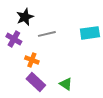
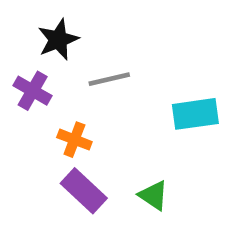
cyan rectangle: (90, 33) -> (195, 114), moved

